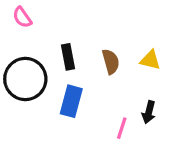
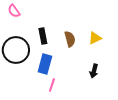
yellow triangle: (150, 60) -> (95, 38), turned -40
pink line: (122, 128) -> (52, 85), moved

